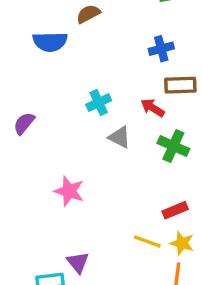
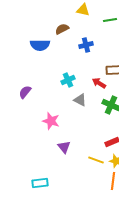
blue cross: (161, 49) -> (86, 45), moved
pink star: (69, 191) -> (51, 121), moved
purple triangle: (78, 262) -> (64, 147), moved

